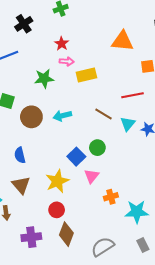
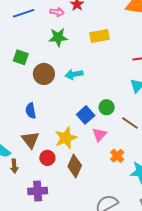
pink arrow: (67, 61) -> (57, 12), moved
brown line: (104, 114) -> (130, 123), moved
orange cross: (111, 197) -> (117, 156), turned -32
red circle: (57, 210) -> (47, 158), moved
brown diamond: (66, 234) -> (75, 166), moved

